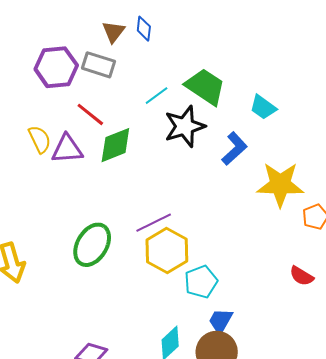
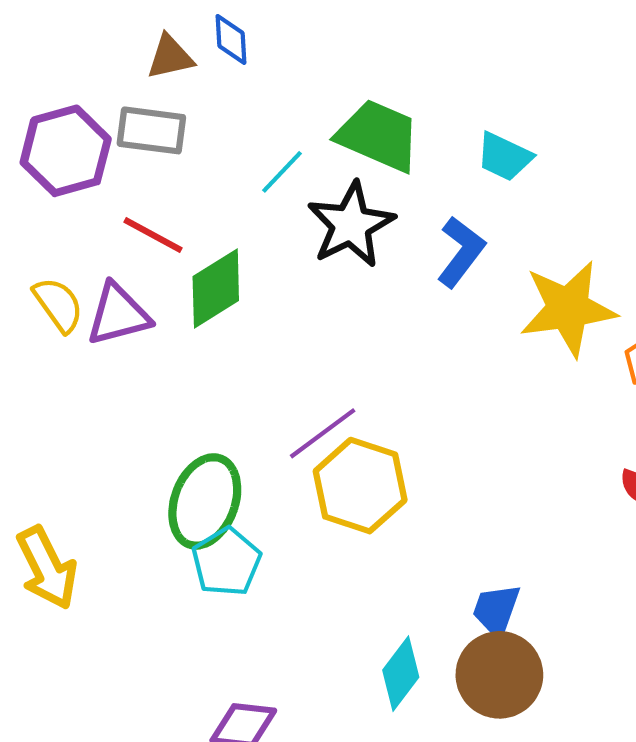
brown triangle: (114, 32) -> (170, 57), turned 50
cyan pentagon: (201, 282) -> (226, 562), moved

